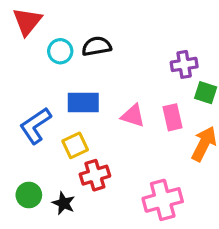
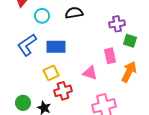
black semicircle: (97, 46) -> (74, 13), moved
pink triangle: (133, 116) -> (90, 73), moved
blue L-shape: (35, 126) -> (27, 45), moved

